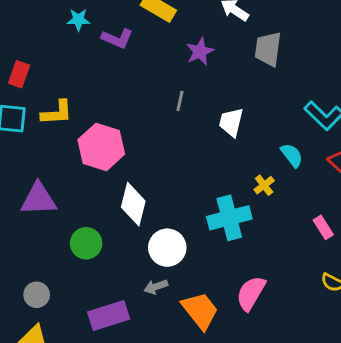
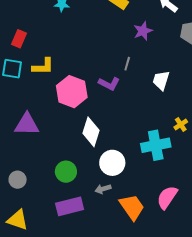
purple L-shape: (117, 38) -> (109, 84), moved
green circle: (86, 243) -> (66, 172), moved
gray circle: (37, 295) -> (18, 180), moved

